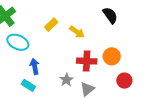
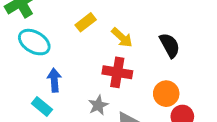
black semicircle: (110, 15) -> (170, 45), moved
orange circle: (112, 56) -> (166, 94), moved
red cross: (87, 61) -> (117, 72), moved

